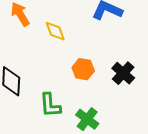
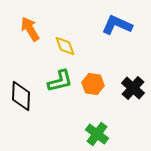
green L-shape: (50, 105) -> (60, 81), moved, turned -100

